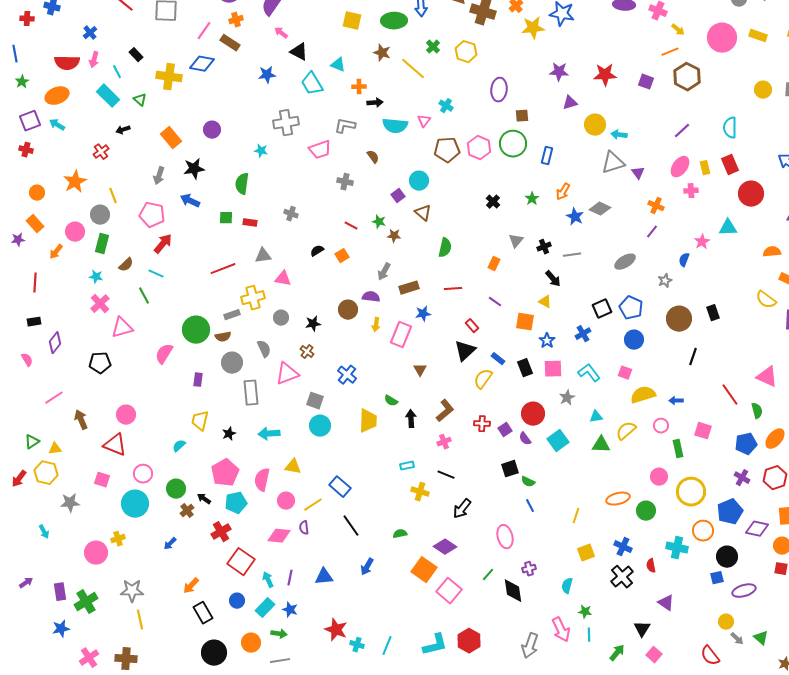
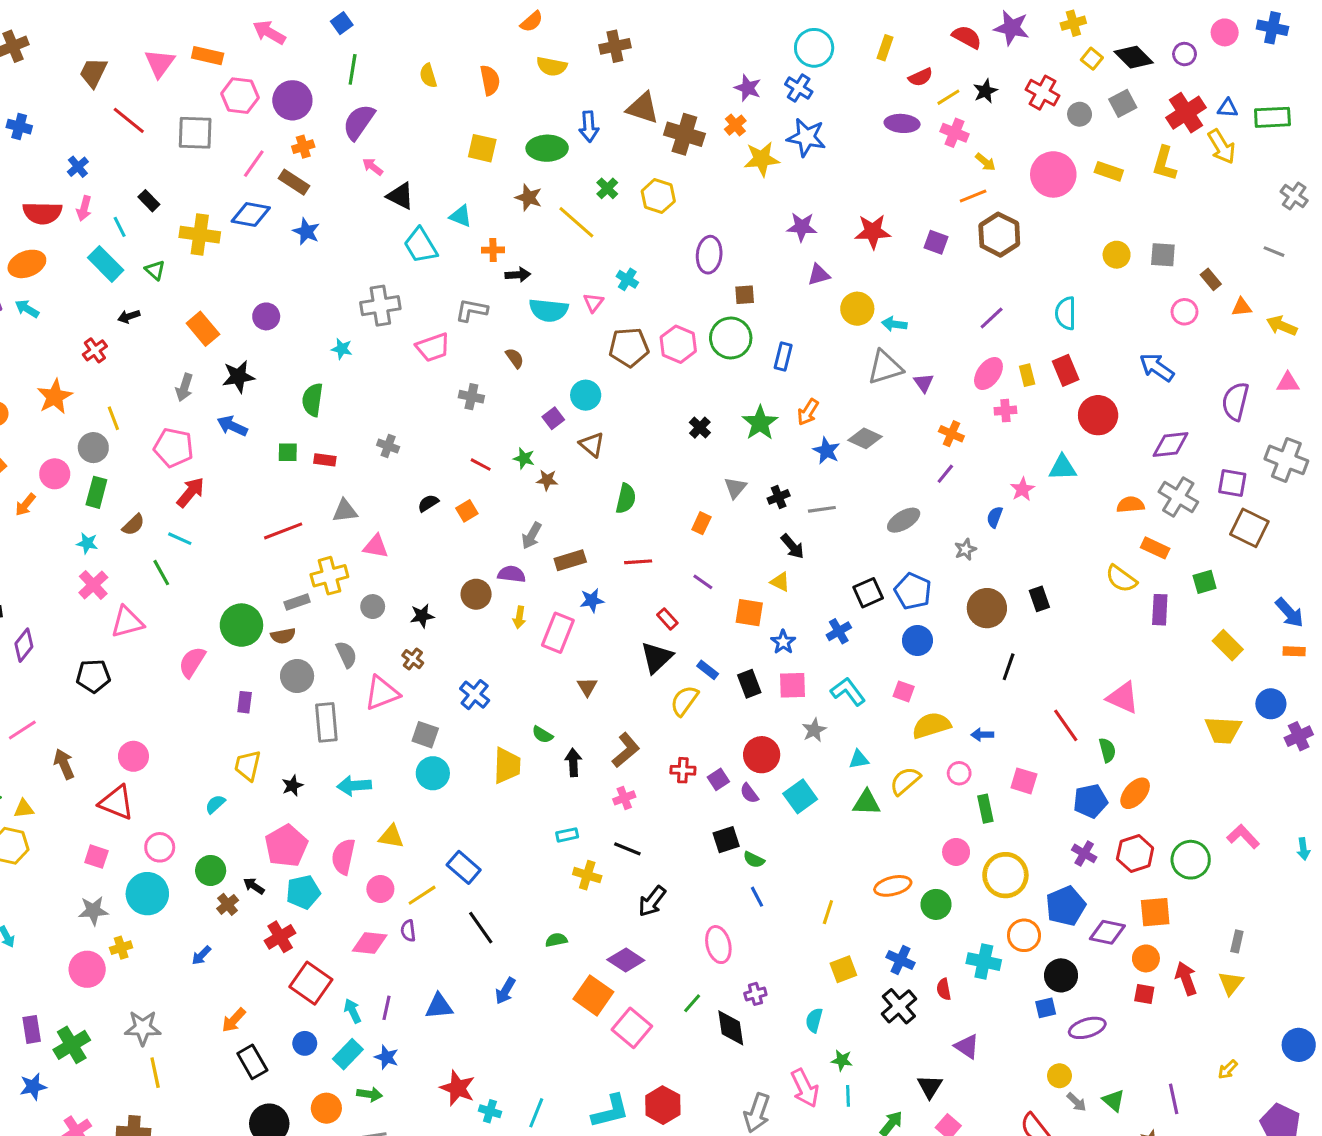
blue star: (267, 75) -> (306, 232), moved, turned 30
green star: (532, 199) -> (760, 423), size x1.6
gray star: (70, 503) -> (93, 911), moved

